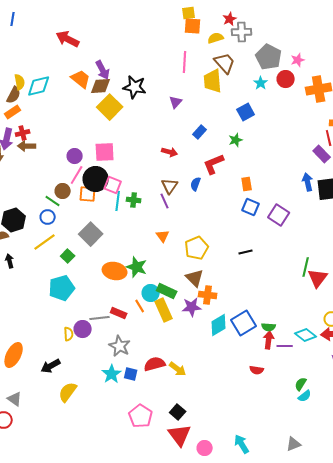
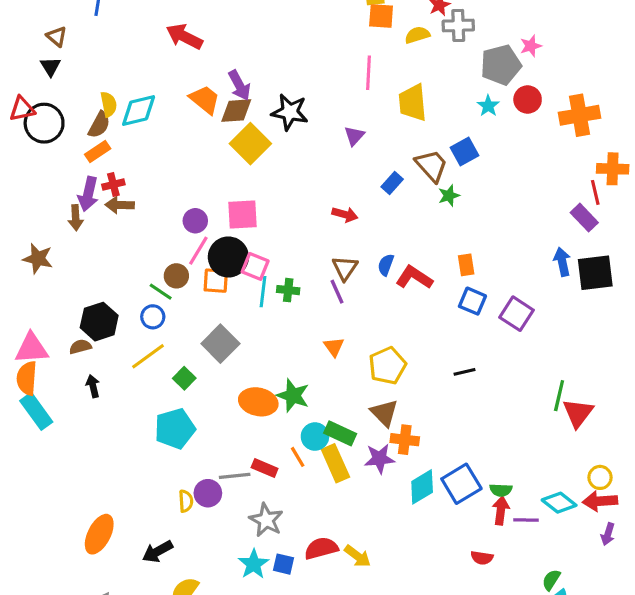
gray pentagon: (269, 57) -> (501, 65), turned 30
pink star: (298, 60) -> (531, 46), moved
brown trapezoid: (225, 63) -> (431, 166), moved
red L-shape: (214, 164) -> (414, 277), moved, turned 55

